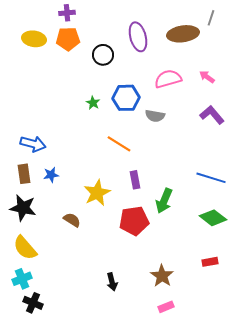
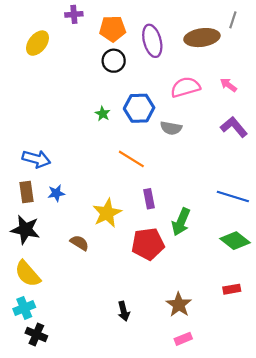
yellow ellipse: (34, 39) -> (37, 43), turned -60
orange pentagon: (68, 39) -> (113, 29), moved

